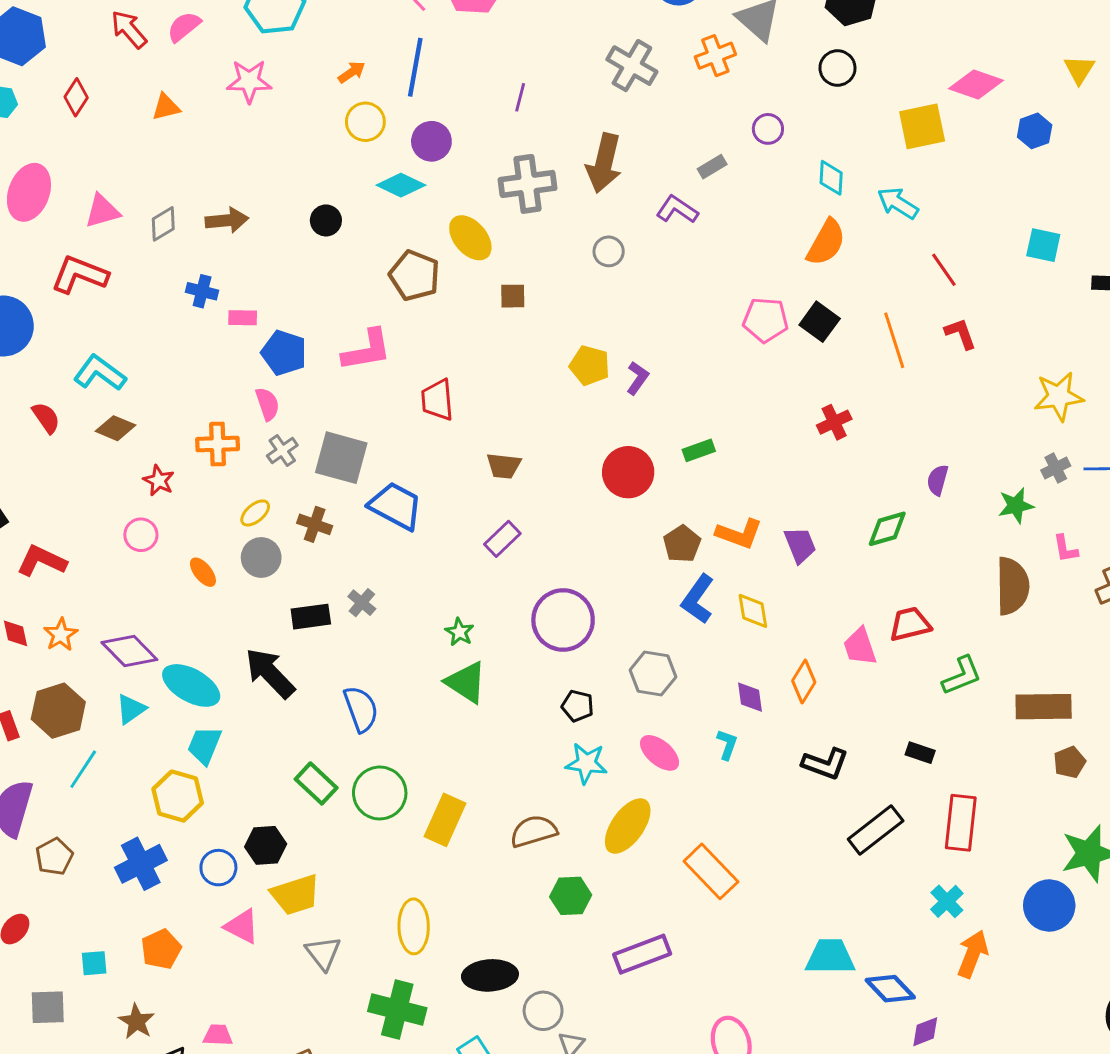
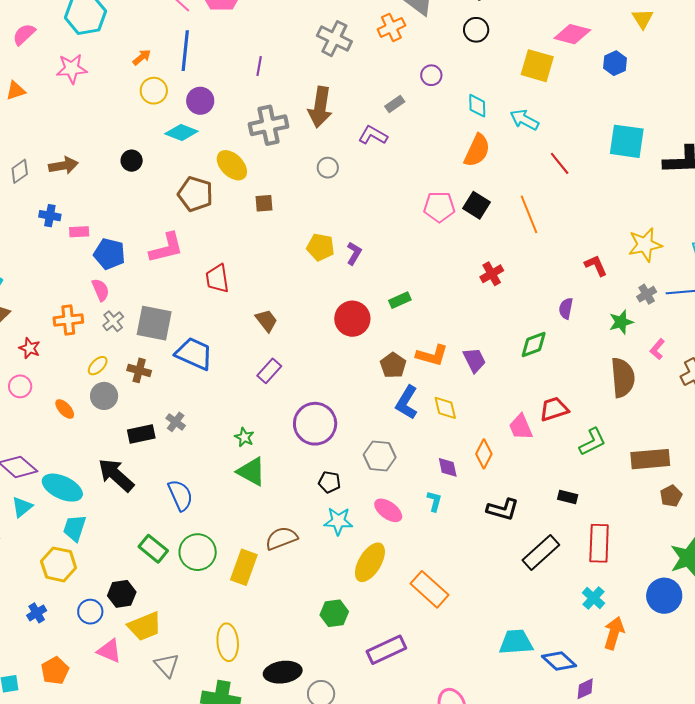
yellow square: (922, 126) -> (537, 66), turned 32
cyan square: (1043, 245) -> (627, 141), size x1.5
red L-shape: (961, 334) -> (596, 266), moved
brown trapezoid: (504, 466) -> (266, 321), turned -130
pink L-shape: (1065, 549) -> (657, 349), turned 55
brown semicircle: (534, 831) -> (281, 538), moved
blue cross: (141, 864) -> (37, 613), size x0.6

